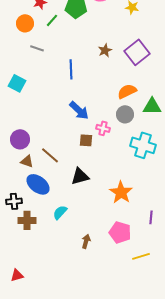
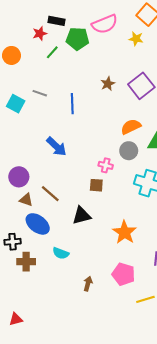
orange circle: (25, 23) -> (11, 55), moved
gray line: (37, 48) -> (40, 93), moved
cyan square: (17, 83) -> (16, 104), moved
blue arrow: (79, 110) -> (56, 147), moved
brown square: (86, 140) -> (96, 185), moved
cyan semicircle: (60, 212) -> (61, 253), turned -112

